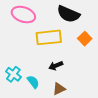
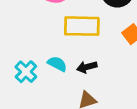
cyan semicircle: (33, 82) -> (57, 64), moved, turned -32

